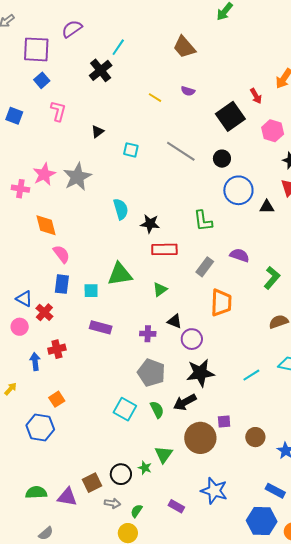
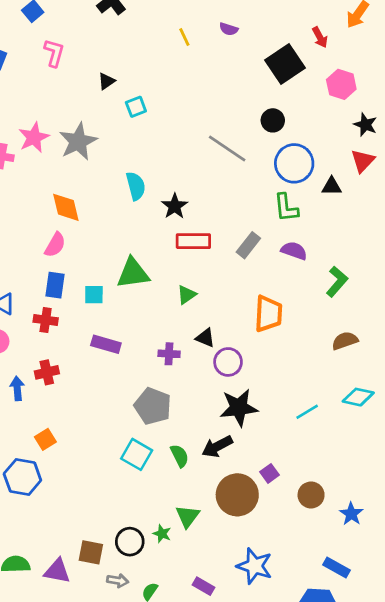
yellow line: (155, 98) -> (184, 37), turned 32
cyan square: (131, 150) -> (136, 107), moved, turned -35
gray line: (181, 151) -> (227, 149), moved
green L-shape: (203, 221) -> (286, 208), moved
black star: (150, 224) -> (175, 206), turned 30
orange diamond: (46, 225) -> (66, 207), moved
pink semicircle: (61, 254) -> (55, 245), turned 66
gray rectangle: (205, 267) -> (248, 245), moved
red cross: (44, 312) -> (46, 320), moved, turned -36
gray pentagon: (151, 373) -> (153, 406), moved
purple square: (224, 422) -> (269, 473), turned -32
brown square: (92, 483) -> (91, 552), turned 36

